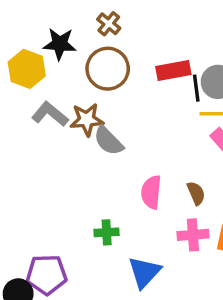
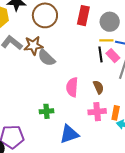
red rectangle: (173, 70) -> (83, 16), turned -66
black line: (196, 88) -> (101, 54), moved
blue triangle: (144, 272) -> (69, 134), turned 30

